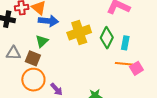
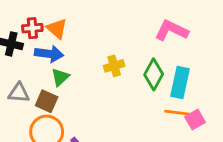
blue arrow: (48, 21) -> (49, 54), moved
yellow cross: (79, 32) -> (114, 66), size x0.6
cyan rectangle: (125, 43) -> (180, 83), size x1.5

